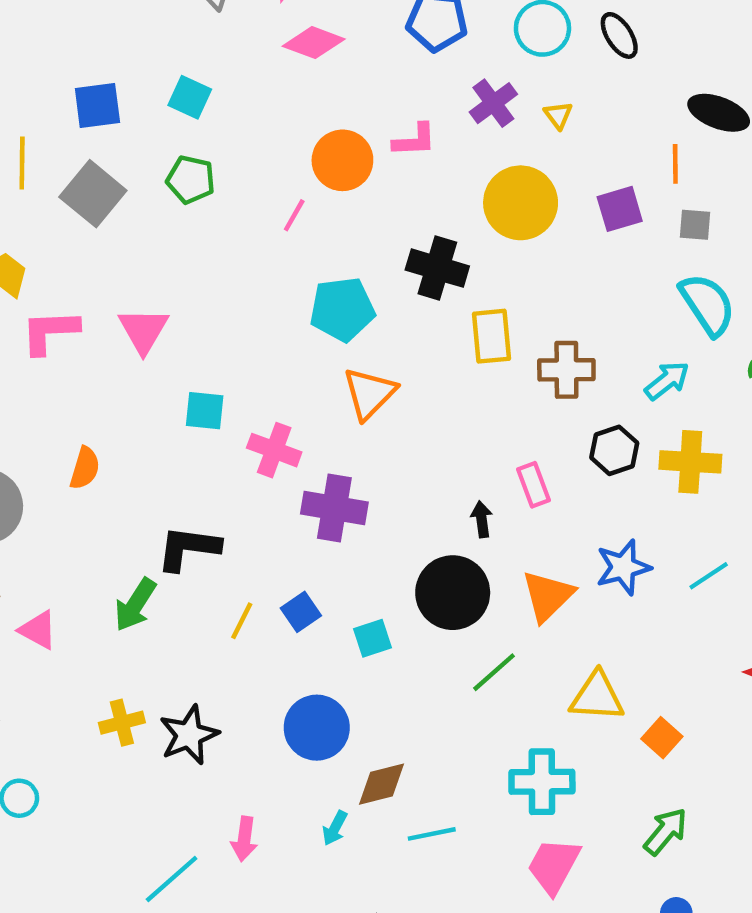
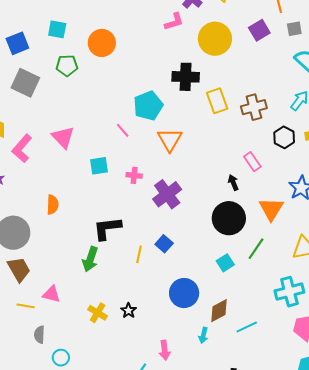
pink L-shape: (414, 140) -> (174, 22), moved
orange circle: (342, 160) -> (102, 43), moved
pink line: (294, 215) -> (123, 130), moved, turned -56
pink L-shape: (50, 332) -> (22, 148), turned -32
pink cross: (274, 450) -> (134, 175), size x0.7
purple cross: (334, 508) -> (167, 194), turned -32
pink triangle: (38, 630) -> (52, 294), moved
cyan square: (372, 638) -> (225, 263), moved
yellow cross: (122, 723) -> (98, 313), turned -30
black star: (189, 735) -> (129, 311), size x0.6

